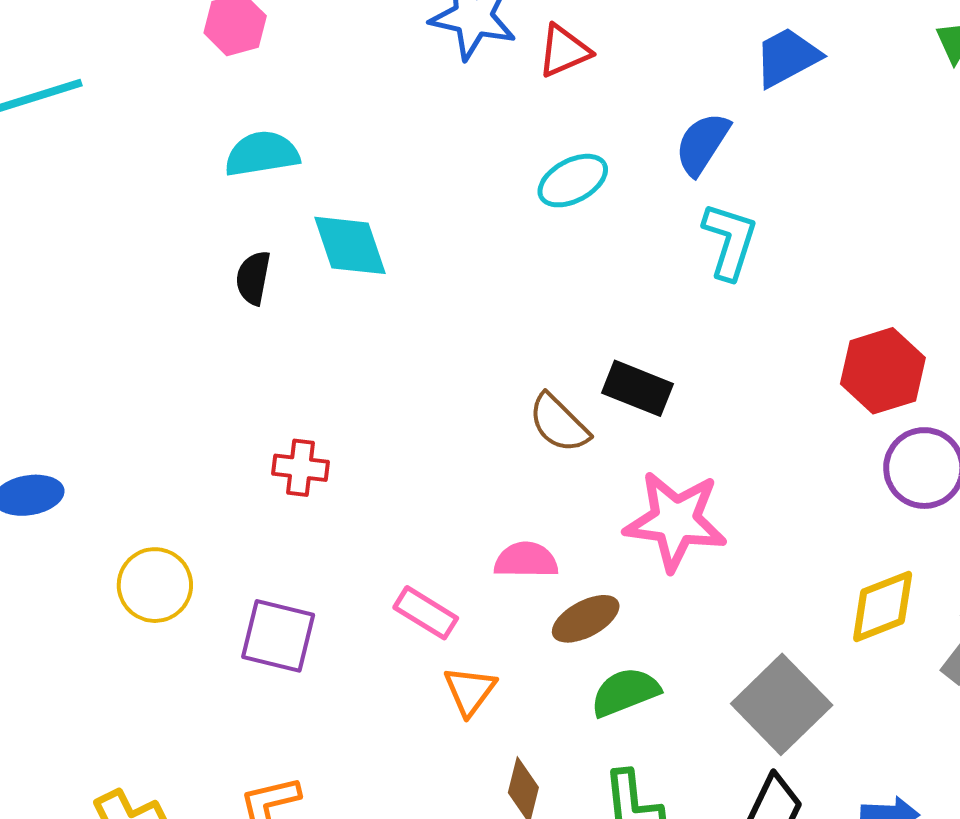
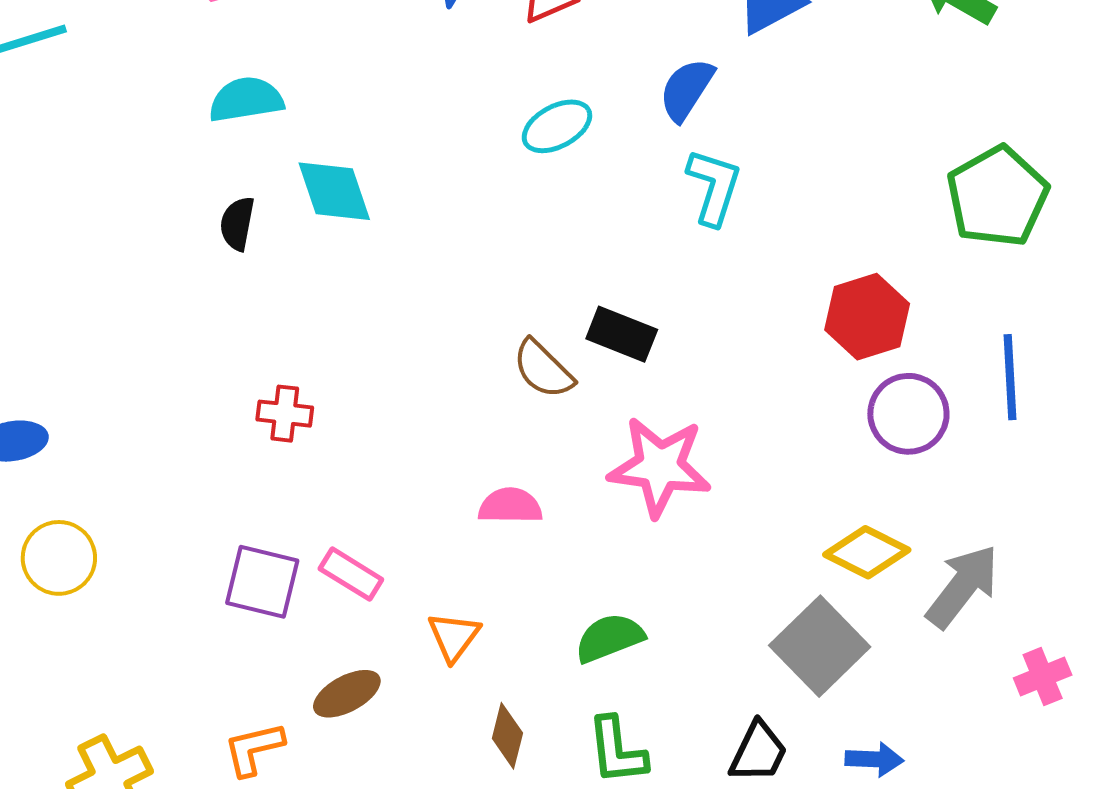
yellow circle: (155, 585) -> (59, 558), moved
yellow diamond: (883, 607) -> (867, 552), turned 48
pink rectangle: (426, 613) -> (351, 574), moved
brown ellipse: (586, 619) -> (347, 694), moved
gray square: (782, 704) -> (820, 646), moved

